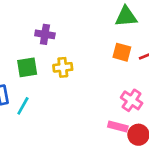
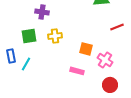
orange square: (122, 52) -> (86, 49), moved
pink rectangle: (118, 126) -> (77, 71), moved

